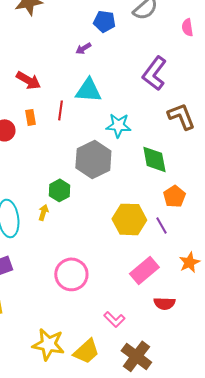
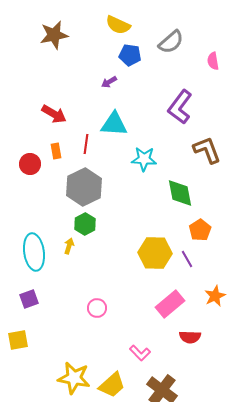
gray hexagon: (93, 159) -> (84, 187), moved
pink circle: (71, 274) -> (97, 308), size x0.6

